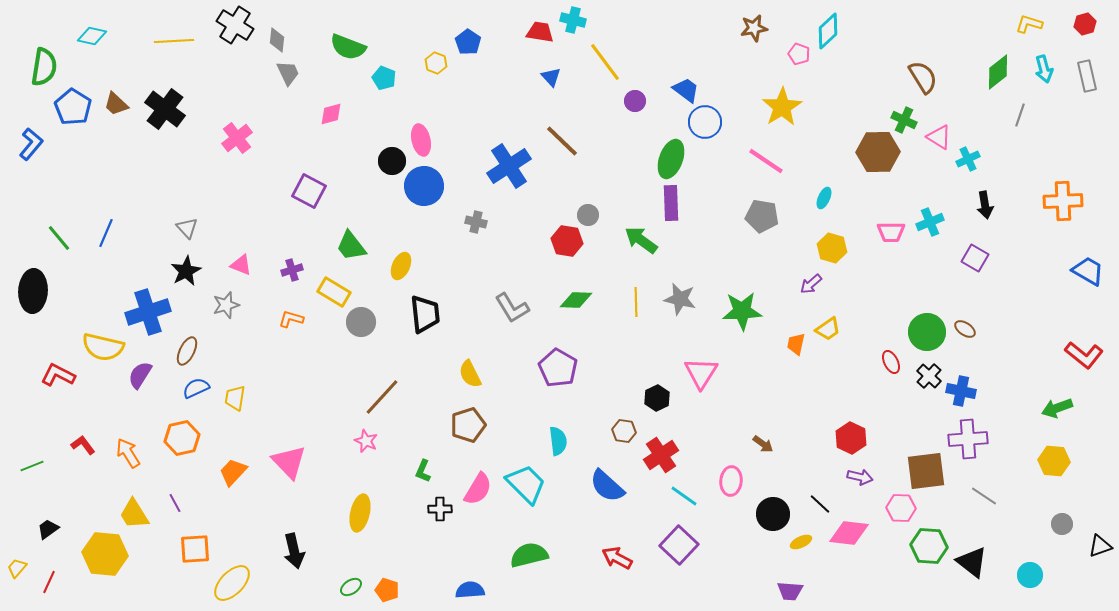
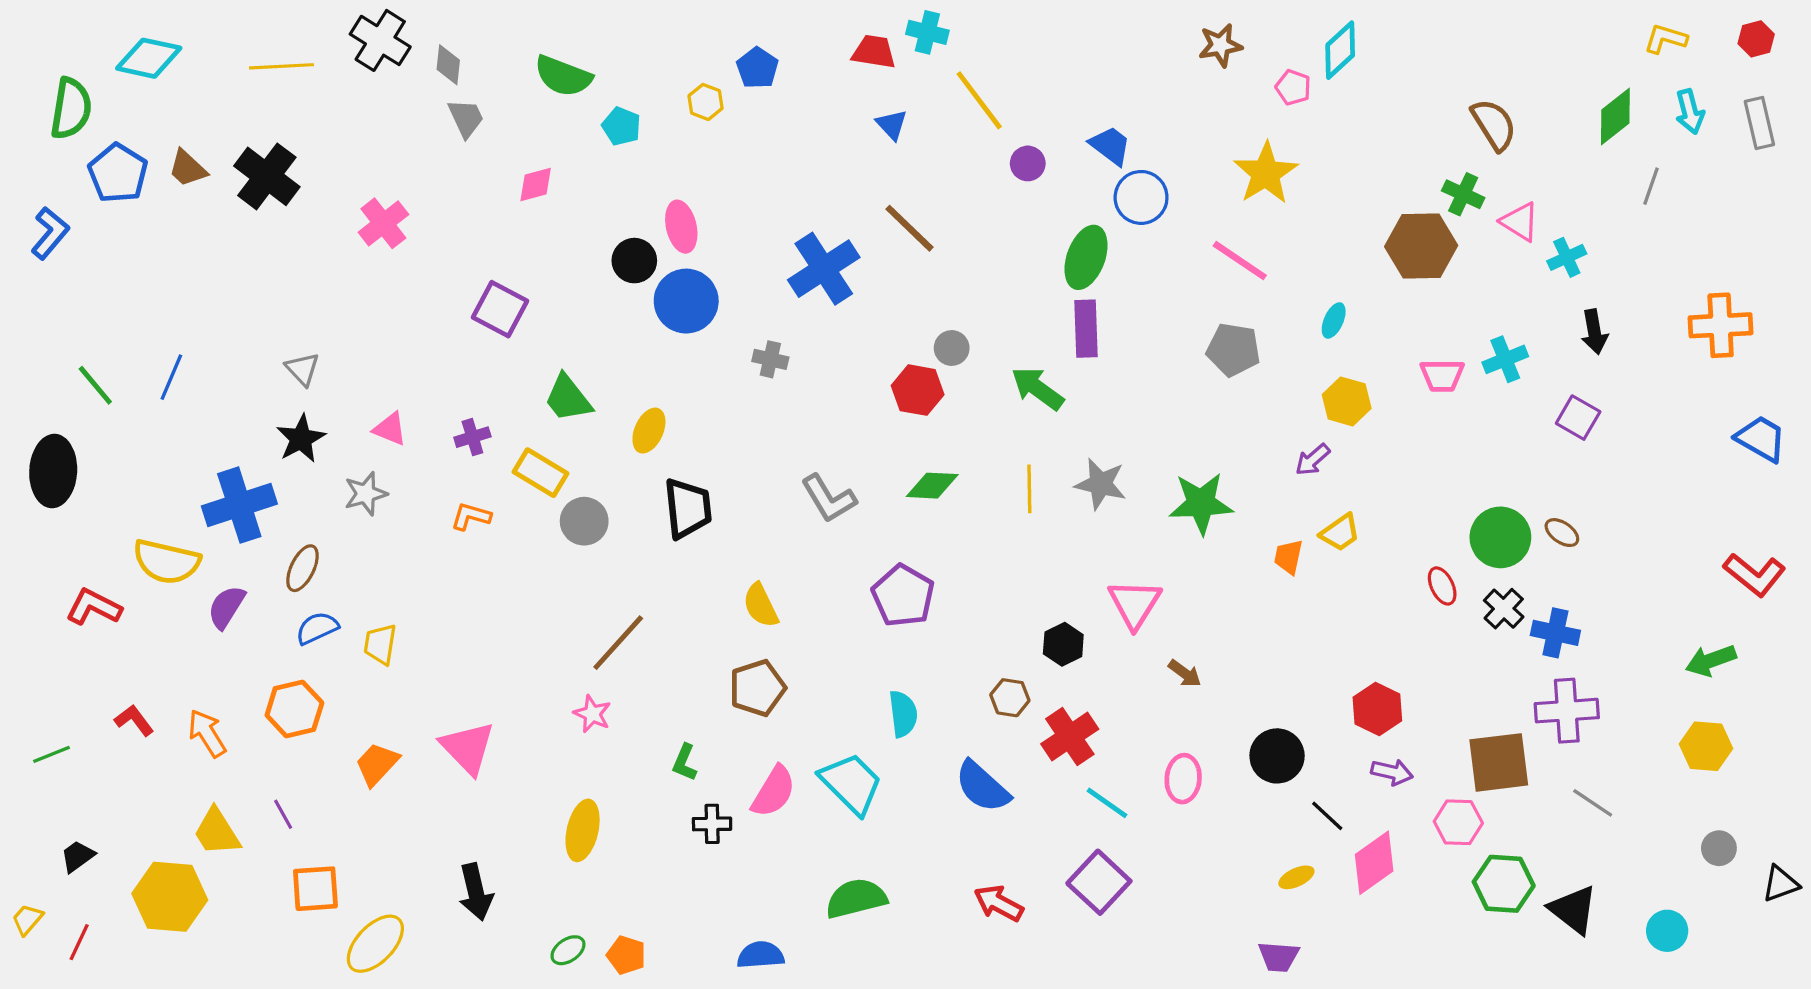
cyan diamond: (92, 36) -> (149, 58), size x1.4
brown arrow: (763, 444) -> (1185, 673), moved
black circle: (773, 514) -> (1277, 756), moved
pink diamond: (849, 533) -> (1374, 863), turned -42

